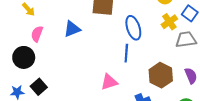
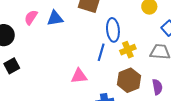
yellow cross: (169, 22) -> (128, 50), moved
pink semicircle: (37, 34) -> (31, 17), moved

